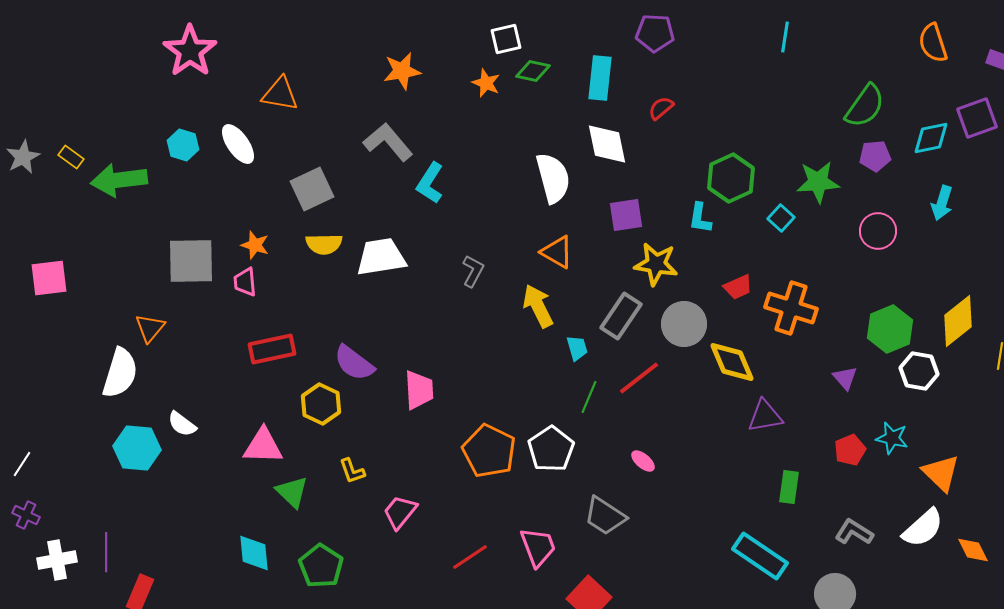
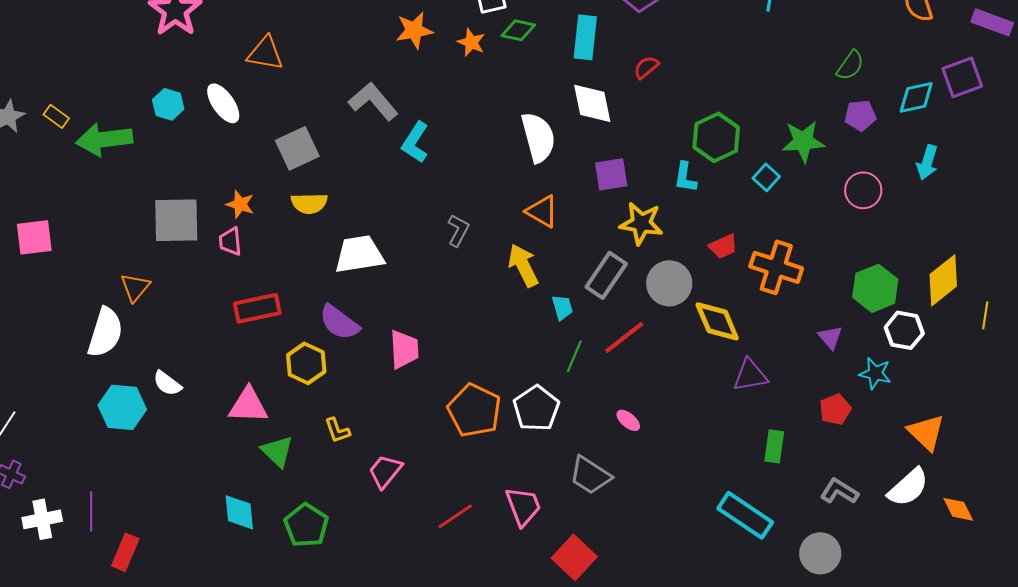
orange star: (402, 71) -> (414, 30), moved
green semicircle: (865, 106) -> (850, 65), size x0.7
white trapezoid: (381, 257) -> (359, 254), moved
cyan star: (892, 438) -> (875, 373), moved

